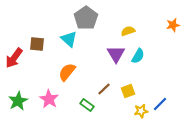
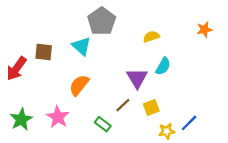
purple triangle: (116, 54) -> (137, 78), moved

